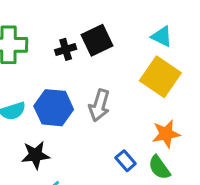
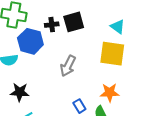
yellow square: (160, 77) -> (112, 54), turned -36
blue hexagon: (54, 108) -> (30, 41), moved

